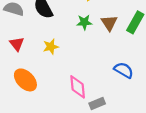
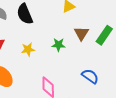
green star: (84, 22) -> (58, 45), moved

